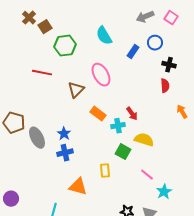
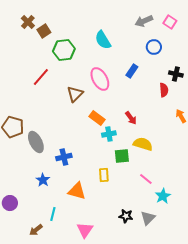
blue rectangle: (133, 52) -> (132, 71), moved
black cross: (169, 65) -> (176, 74), moved
red line: (42, 73) -> (41, 77), turned -60
cyan cross: (118, 126) -> (109, 134), moved
blue star: (64, 134) -> (43, 180), moved
green square: (123, 152) -> (122, 156), turned -35

